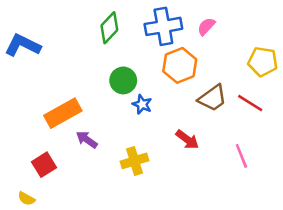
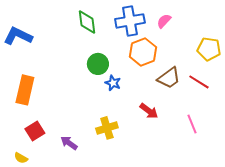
green diamond: (109, 28) -> (87, 22), turned -50
orange rectangle: (63, 113) -> (25, 90), moved, turned -48
purple arrow: (87, 140) -> (69, 143), moved

